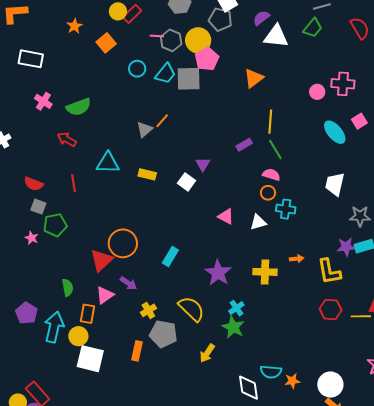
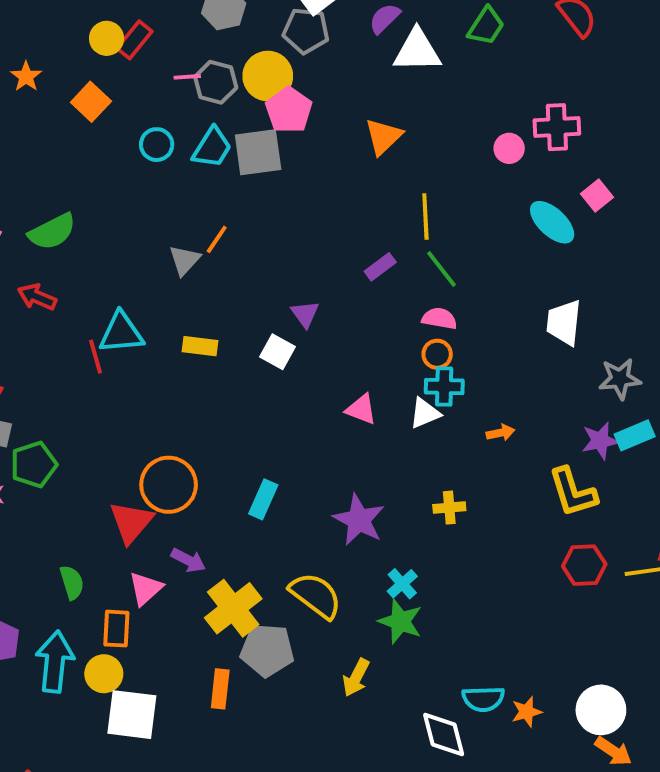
red line: (74, 183) -> (95, 357), moved
cyan cross: (286, 209) -> (444, 387), moved
orange arrow: (297, 259) -> (501, 433), moved
yellow cross: (265, 272) -> (449, 508), size x0.7
yellow cross: (148, 310) -> (233, 608), size x1.8

